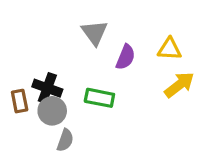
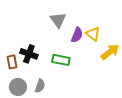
yellow triangle: (170, 49) -> (93, 34), moved, turned 35
gray circle: (52, 111) -> (18, 87), moved

